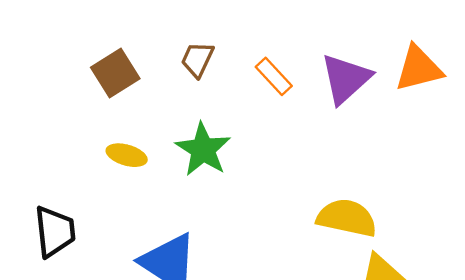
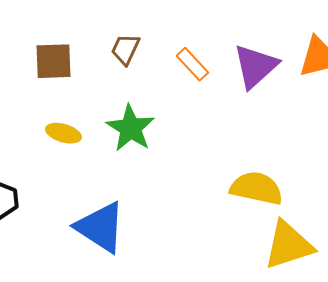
brown square: (115, 73) -> (53, 61), turned 30

